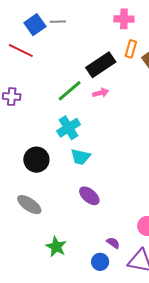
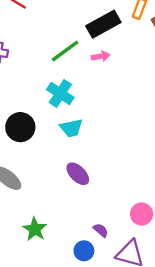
cyan cross: (69, 128) -> (60, 93), turned -30
cyan trapezoid: (80, 157) -> (71, 128), turned -30

